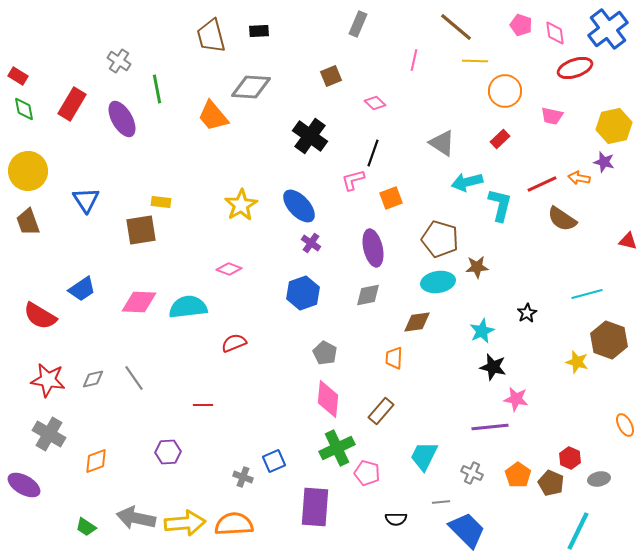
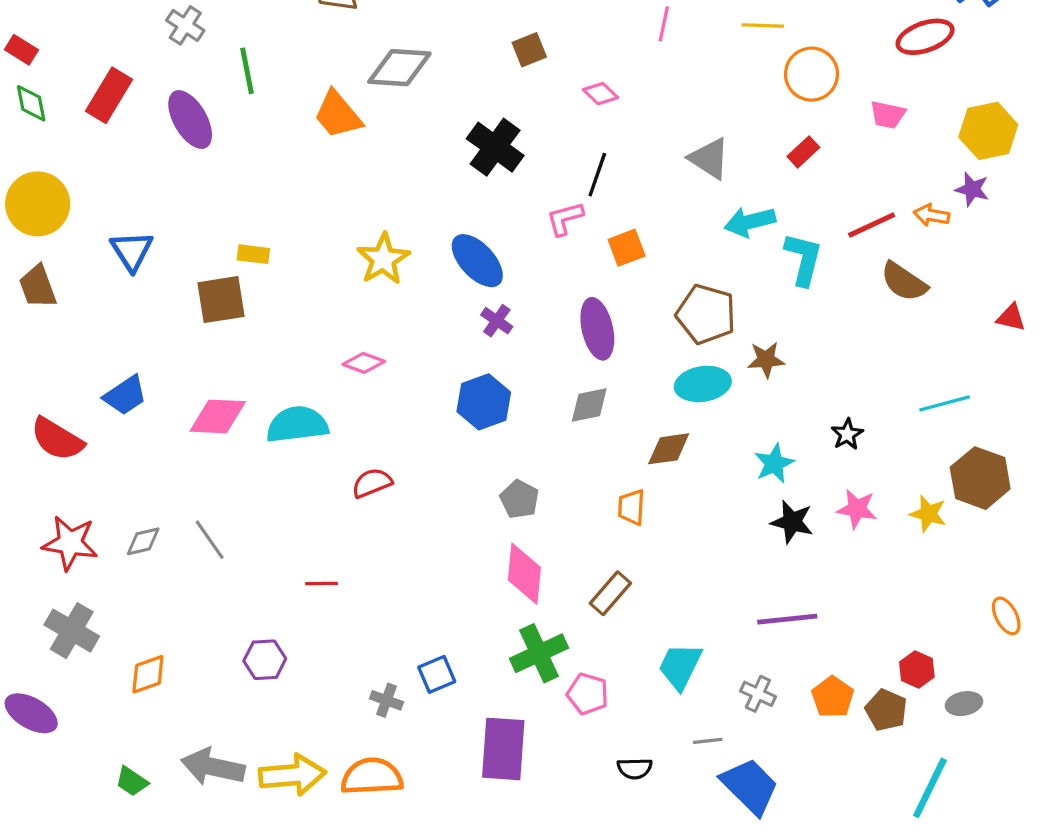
pink star: (516, 399) -> (857, 509), moved

